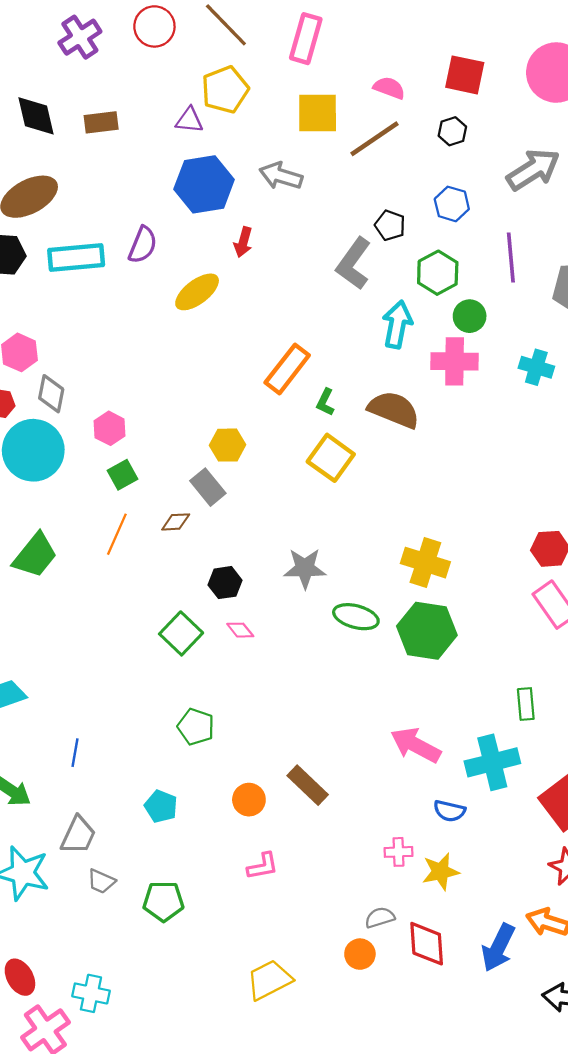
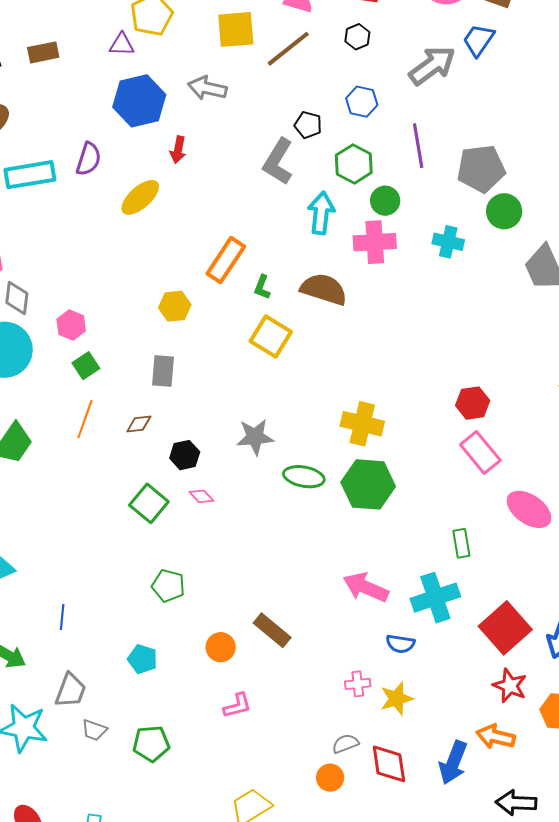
yellow hexagon: (228, 445) -> (175, 306), moved
gray rectangle: (208, 487) -> (163, 371), turned 48
brown diamond: (176, 522) -> (139, 424), moved

